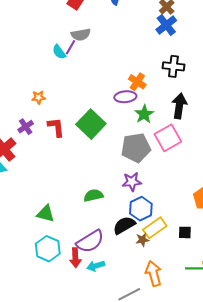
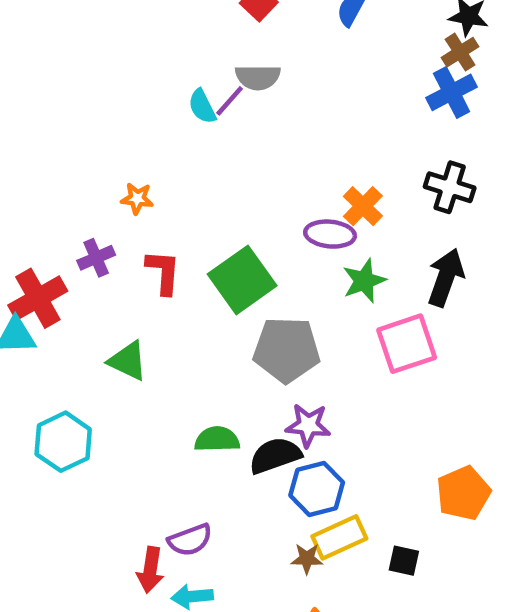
gray pentagon: (136, 148) -> (287, 350), moved
green triangle: (46, 214) -> (128, 361), moved
black semicircle: (124, 225) -> (275, 455), moved
purple semicircle: (90, 241) -> (190, 540), size x0.7
cyan hexagon: (48, 249) -> (63, 442), moved

